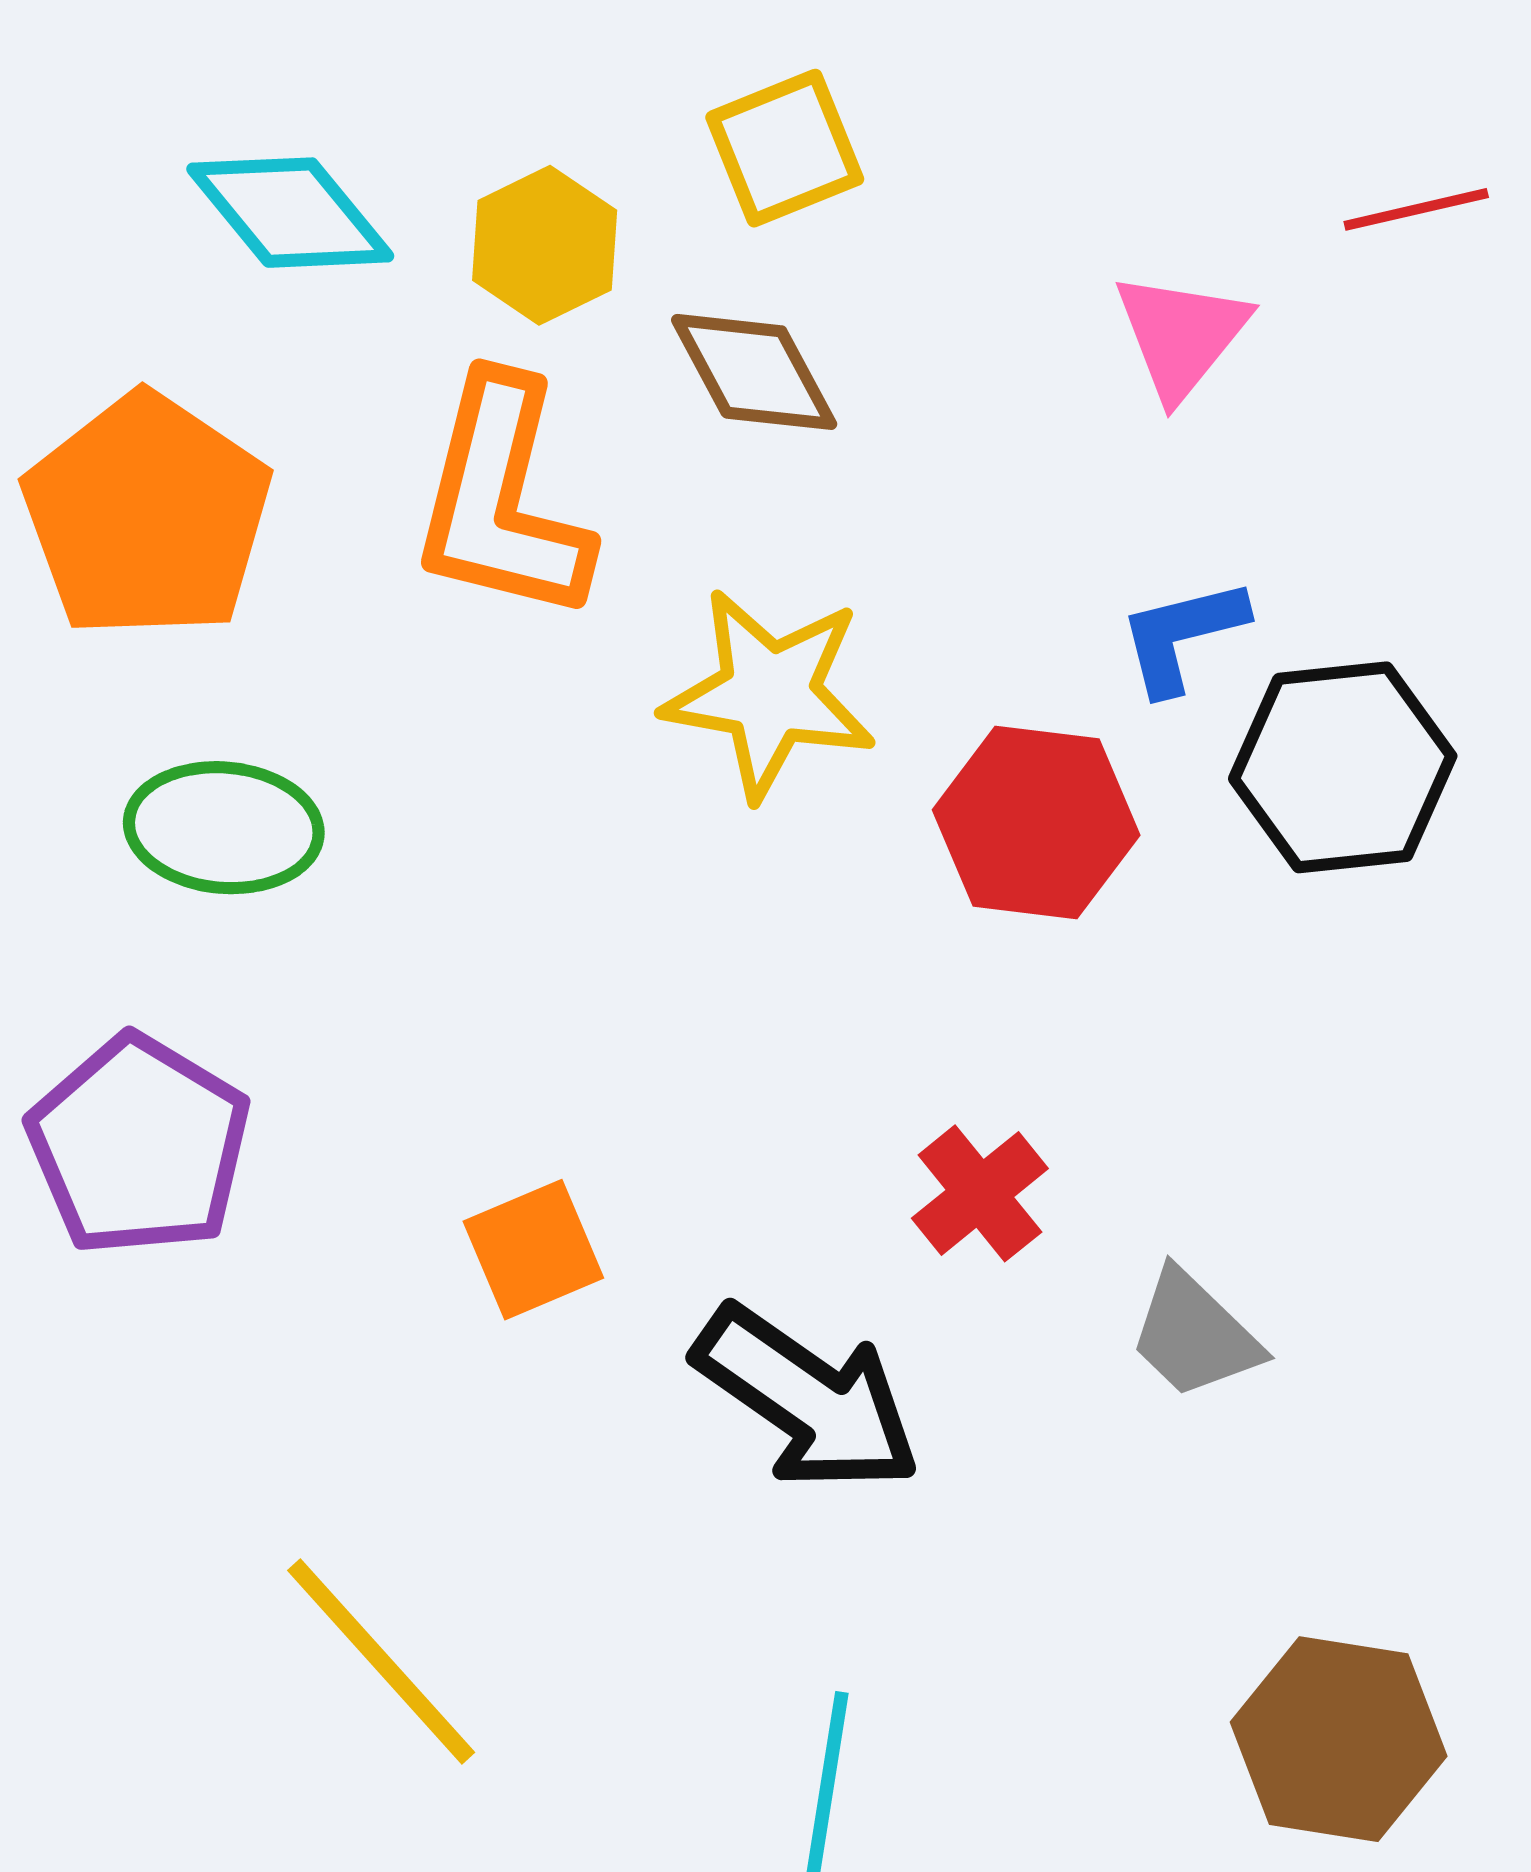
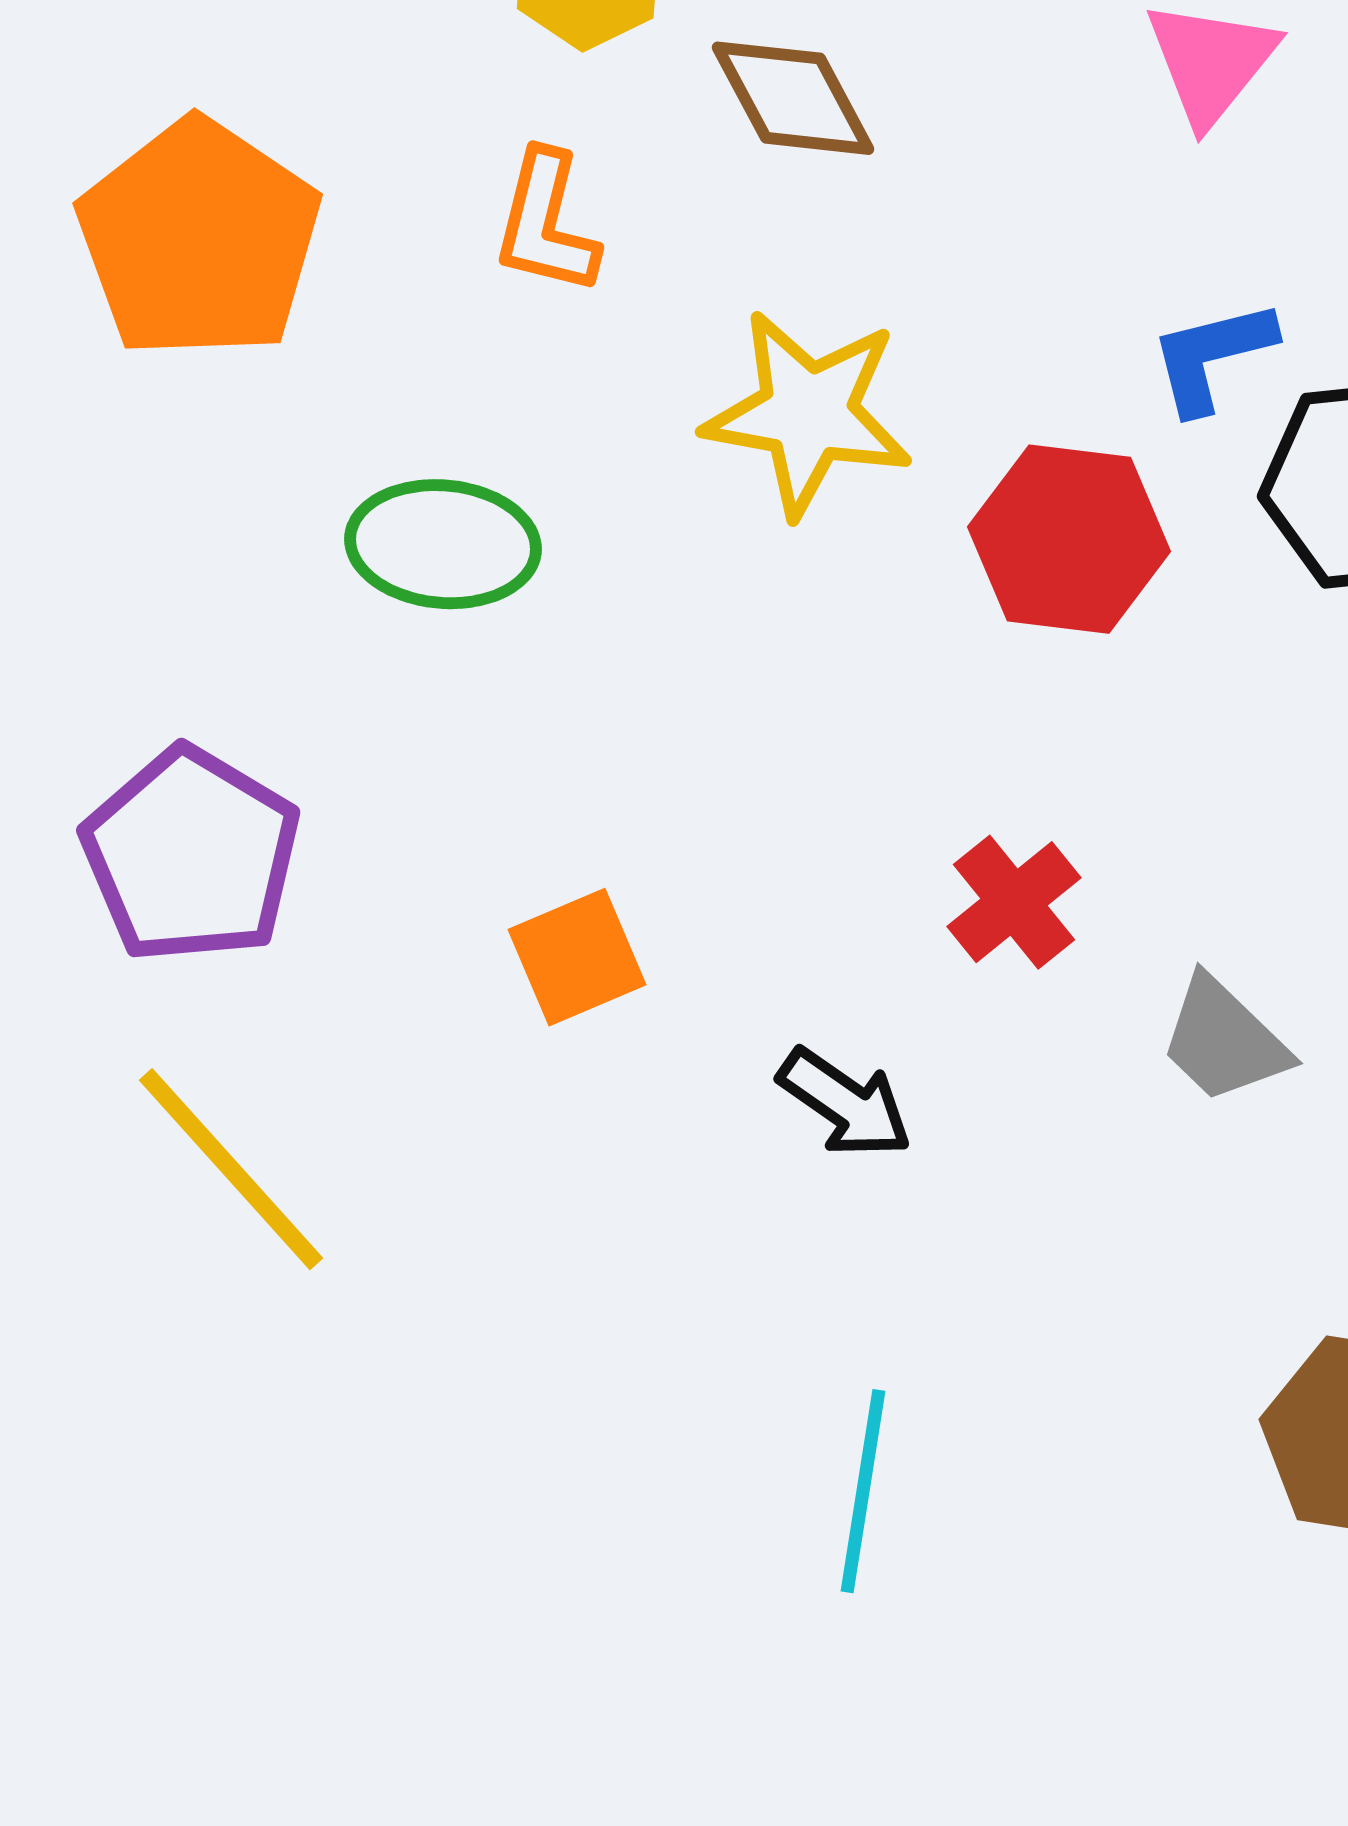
orange L-shape: (502, 500) -> (546, 223), size x0.6
green ellipse: (224, 828) -> (443, 544), moved
black arrow: (807, 1399) -> (845, 1103), size x0.6
yellow line: (381, 1661) -> (231, 1169), moved

